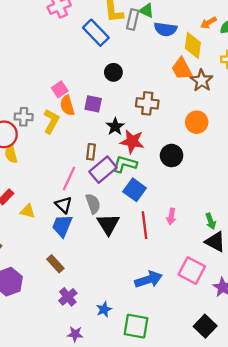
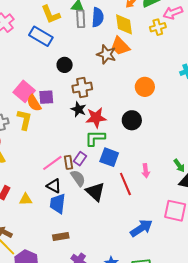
gray rectangle: (133, 19) -> (81, 19), moved
blue semicircle: (165, 29) -> (98, 17), turned -78
brown star: (202, 81) -> (106, 54), moved
pink square: (60, 89) -> (24, 91), size x1.5
brown cross: (147, 103) -> (82, 87), moved
purple square: (93, 104) -> (46, 97), moved
brown rectangle: (91, 152) -> (68, 162), moved
purple rectangle: (103, 170) -> (80, 159), moved, size x0.6
pink line: (69, 179) -> (52, 163), turned 45
brown rectangle: (55, 264) -> (61, 236), turned -42

